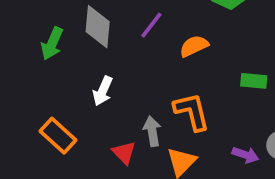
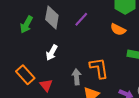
orange semicircle: (194, 46) -> (118, 29), moved, turned -133
red triangle: (124, 153) -> (46, 85), moved

